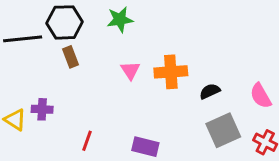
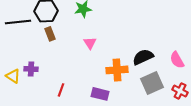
orange cross: (171, 72) -> (117, 70), moved
black semicircle: (210, 91) -> (143, 57), size x1.5

